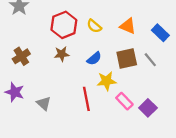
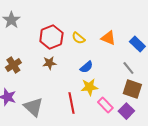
blue semicircle: (94, 59) -> (86, 67), moved
brown square: (127, 59) -> (132, 89), moved, turned 30
gray triangle: (44, 103) -> (33, 107), size x1.5

